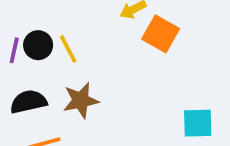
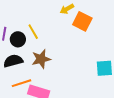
black circle: (38, 45) -> (18, 39), moved

